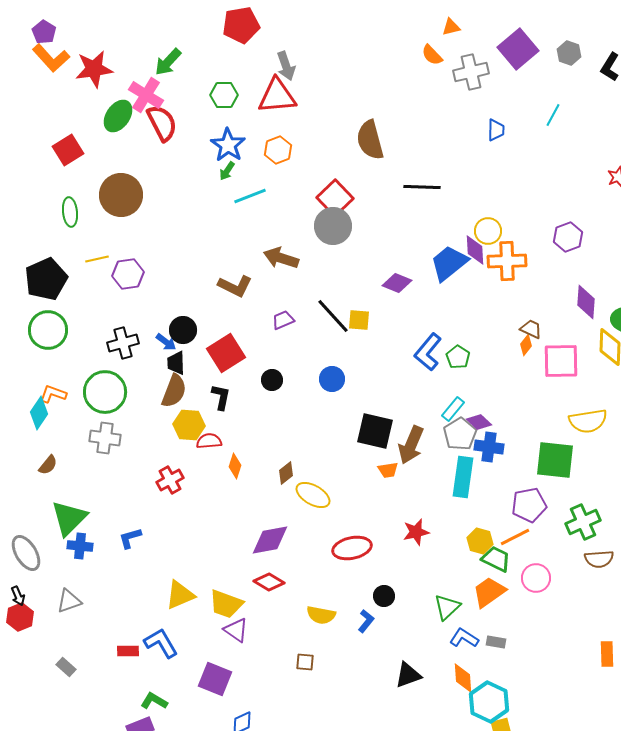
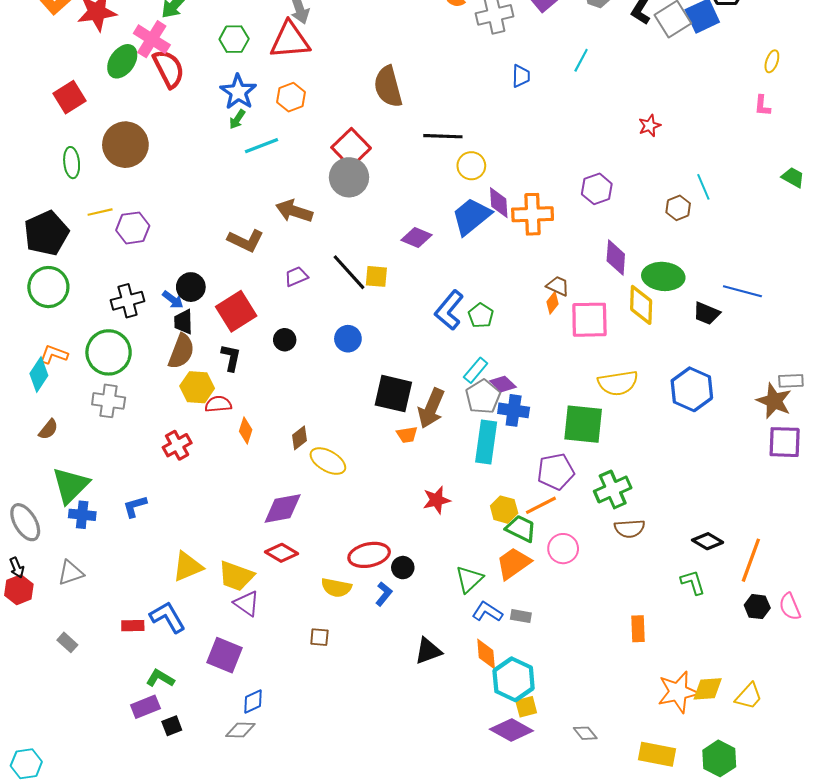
yellow circle: (488, 231) -> (471, 166), moved
red ellipse: (352, 548) -> (369, 555), moved

